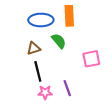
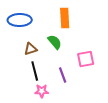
blue ellipse: (41, 20) -> (20, 20), moved
purple line: (67, 88) -> (63, 75), moved

